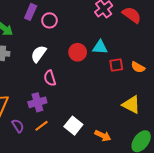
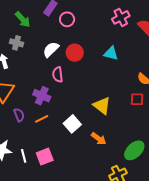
red circle: (78, 52) -> (75, 53), moved
red square: (116, 65) -> (137, 99), moved
purple cross: (37, 102) -> (42, 96), turned 30
yellow triangle: (131, 105) -> (102, 106), moved

